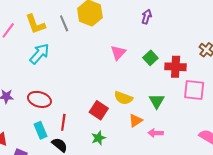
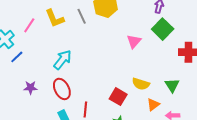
cyan arrow: (40, 54) -> (62, 60), moved
green square: (150, 58) -> (163, 29), moved, size x1.5
red ellipse: (39, 99) -> (62, 89), turned 50

